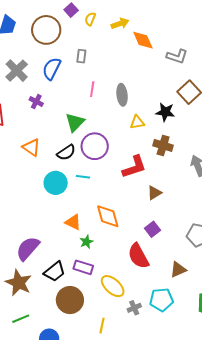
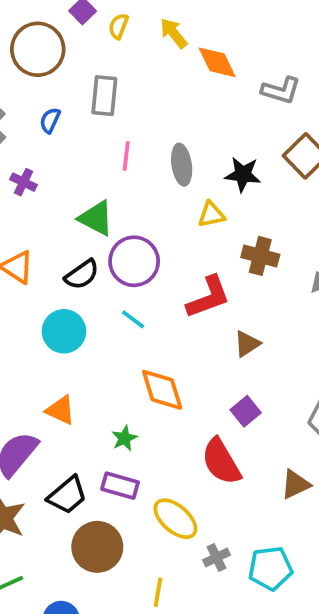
yellow arrow: (120, 24) -> (174, 33), turned -108
gray rectangle: (81, 56) -> (104, 96), size x1.5
blue semicircle: (52, 69) -> (50, 120), size x0.6
black star: (165, 112) -> (243, 174), moved
green triangle: (75, 122) -> (96, 218), turned -45
cyan line: (83, 177) -> (133, 319), moved, turned 32
orange triangle: (73, 222) -> (61, 410), moved
cyan pentagon: (161, 300) -> (270, 568), moved

